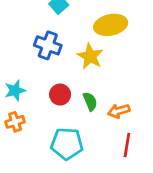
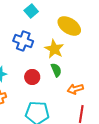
yellow ellipse: (111, 25) -> (69, 26), turned 45
green semicircle: (90, 101) -> (56, 70), moved

